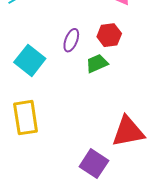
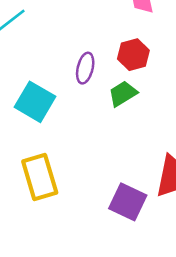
purple square: (94, 164) -> (128, 202), moved

